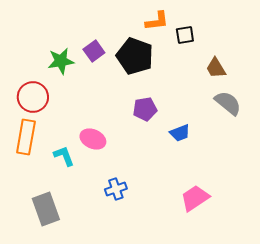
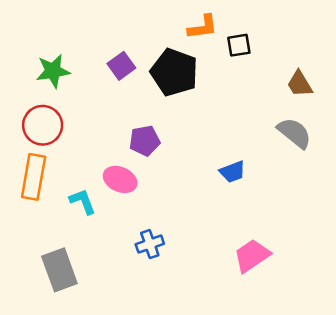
green star: (61, 61) -> (53, 71), moved
brown trapezoid: (216, 68) -> (300, 84), moved
purple pentagon: (145, 109) -> (145, 141), moved

